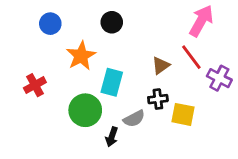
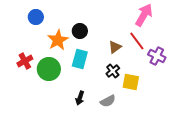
black circle: (112, 22) -> (80, 31), moved
black cross: (158, 99) -> (113, 71), turned -32
green circle: (85, 110) -> (49, 69), moved
gray semicircle: (134, 119) -> (108, 101), moved

